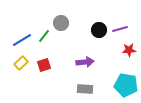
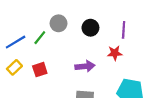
purple line: (120, 29) -> (124, 30), turned -70
black circle: (99, 30) -> (90, 28), moved
red star: (129, 50) -> (115, 53), moved

